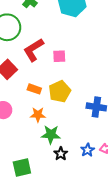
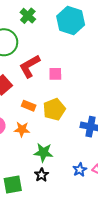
orange star: (38, 115) -> (22, 129), moved
black star: (61, 154) -> (42, 175), moved

